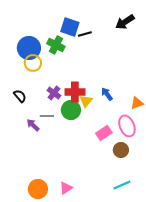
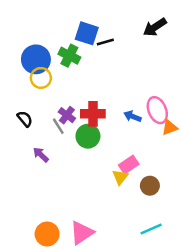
blue arrow: (107, 94) -> (133, 116), turned -32
yellow triangle: (86, 101) -> (120, 177), moved
gray line: (47, 116) -> (58, 126), moved, turned 56
pink ellipse: (127, 126) -> (157, 110), moved
pink triangle: (66, 188) -> (82, 233), size x1.5

